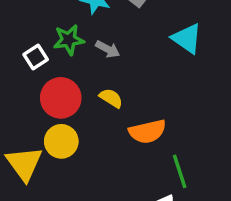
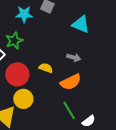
gray arrow: (108, 49) -> (74, 57), moved
green line: (180, 171) -> (69, 110), moved

